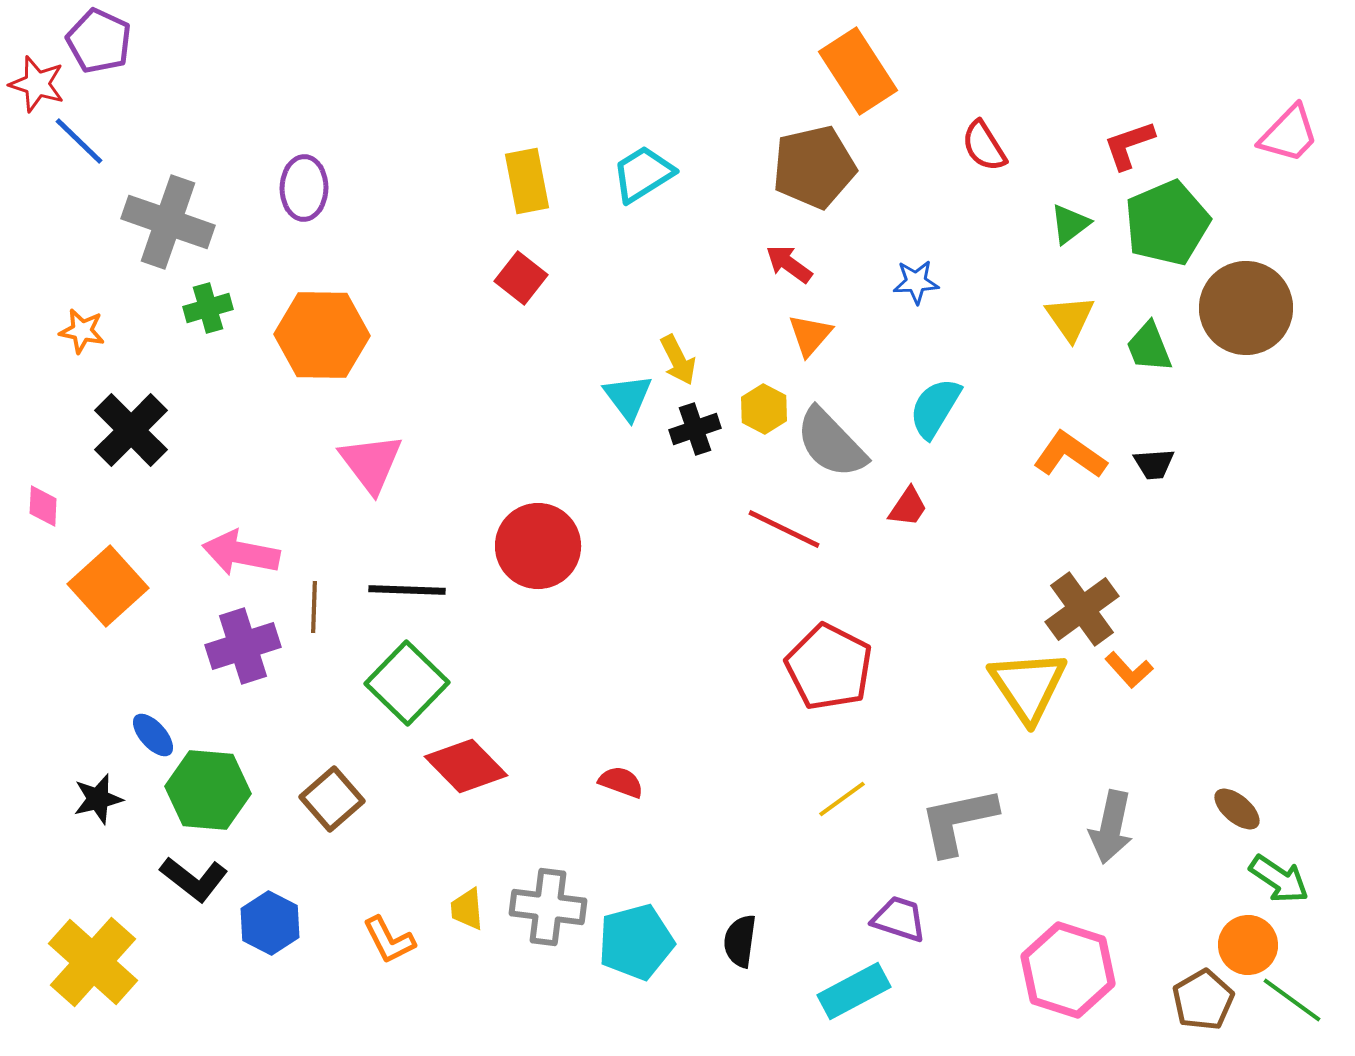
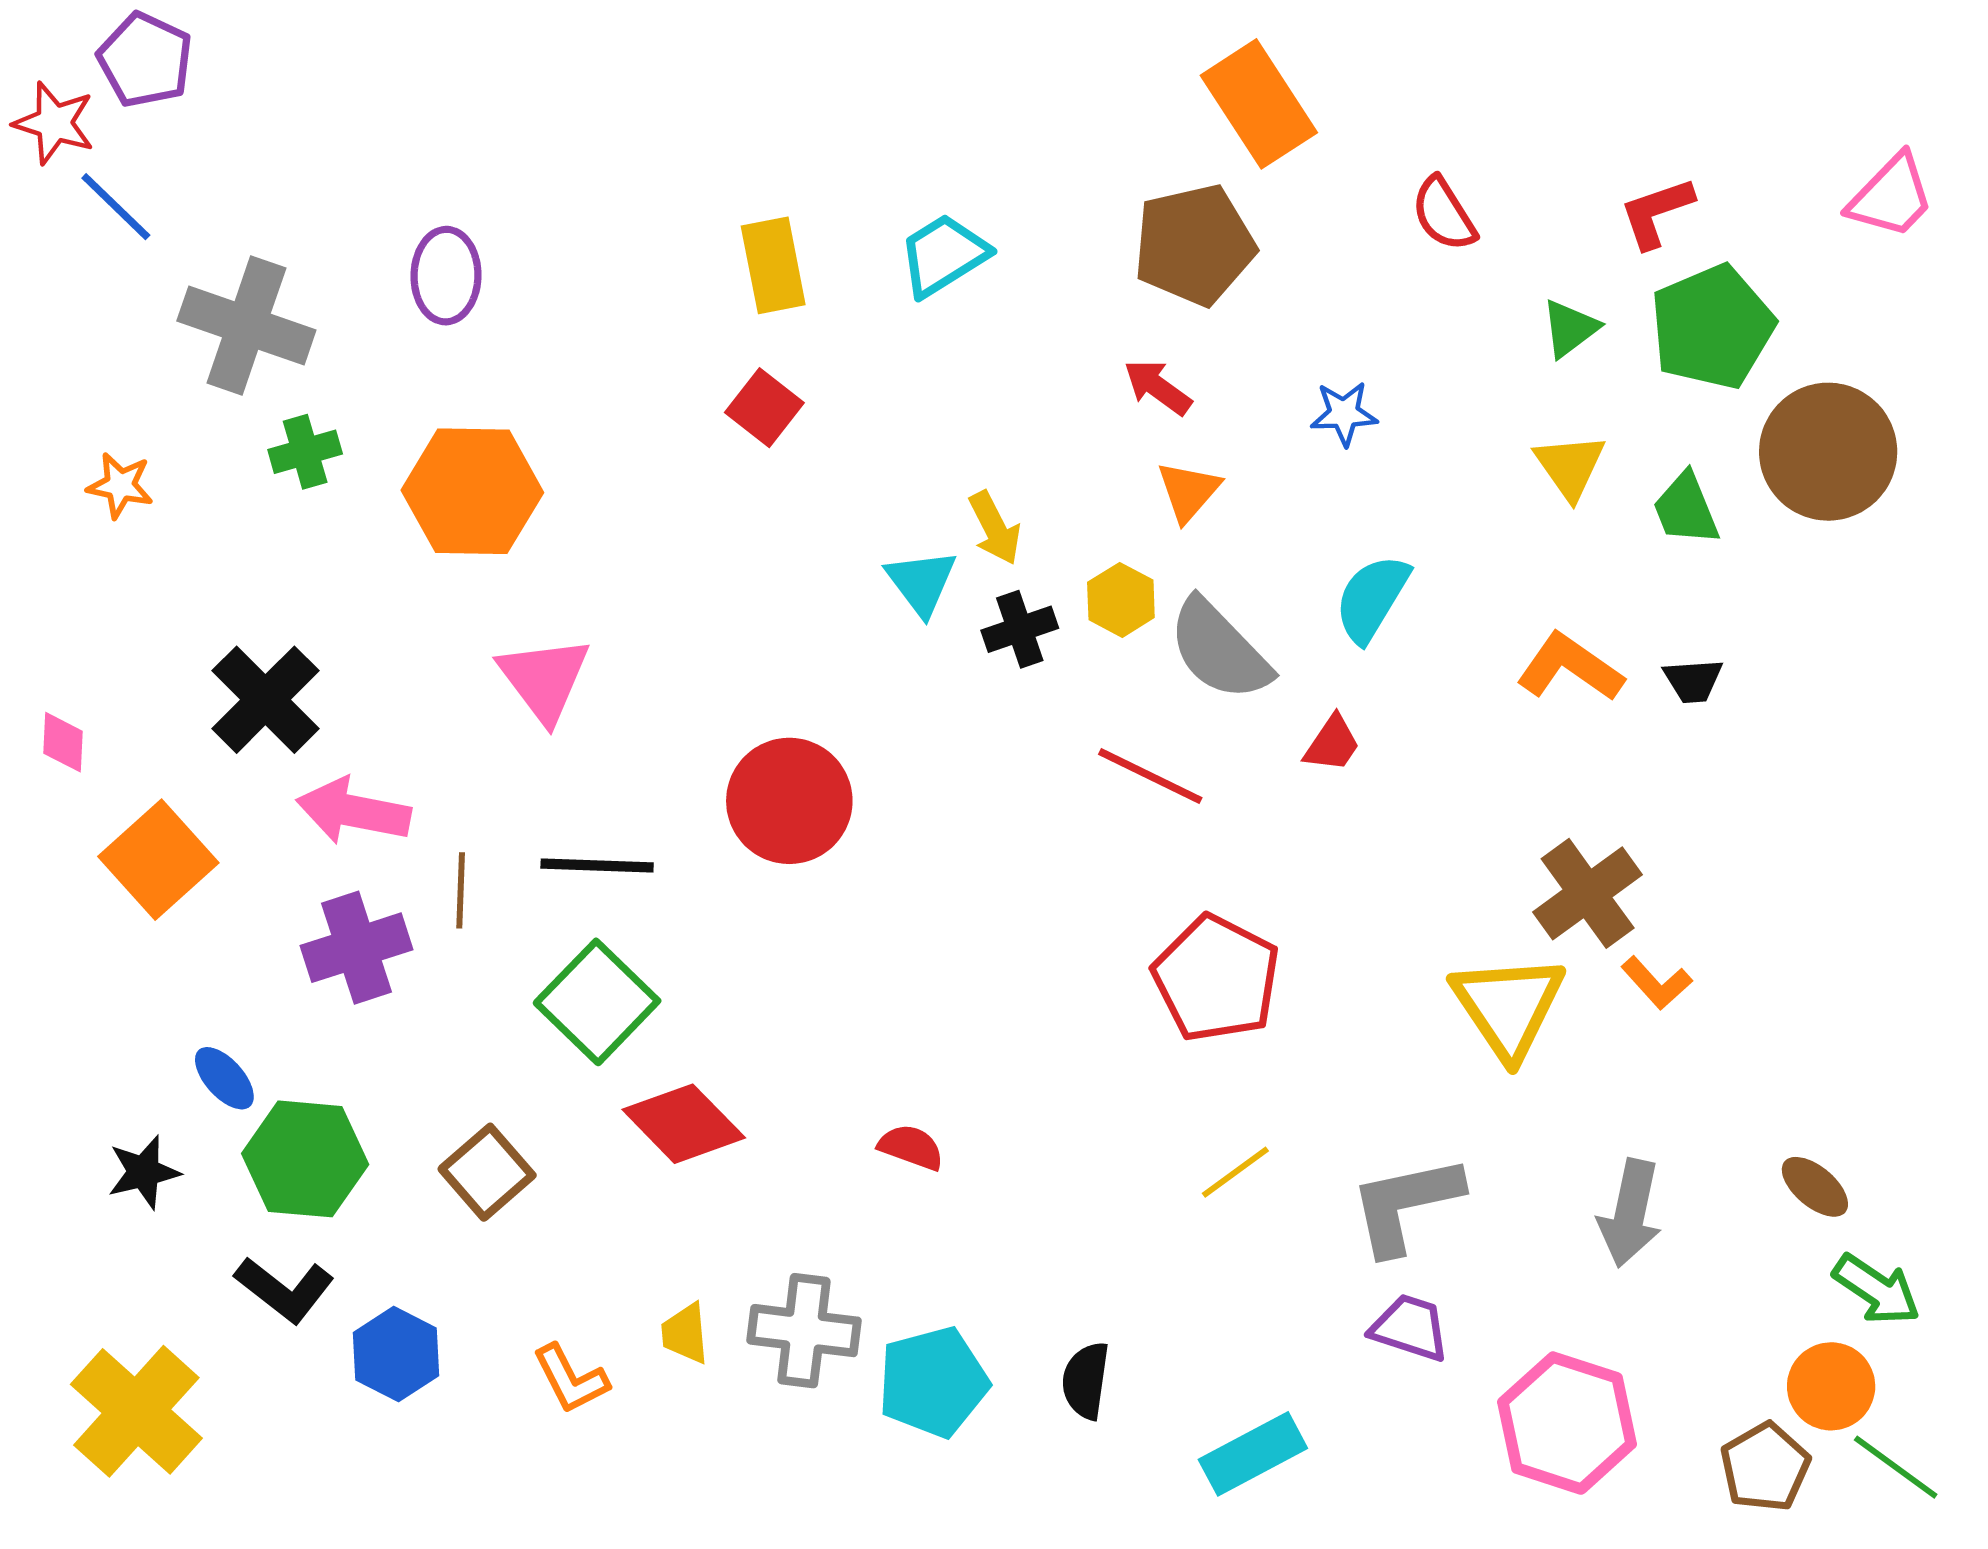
black cross: (131, 430) -> (265, 700), moved
purple trapezoid: (899, 919) -> (1410, 1328), moved

